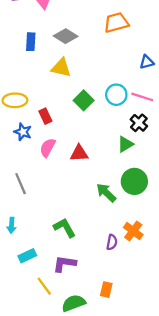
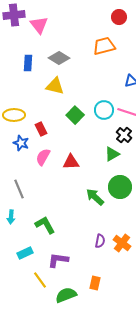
cyan arrow: (12, 225) -> (11, 217), moved
green L-shape: (65, 228) -> (45, 225), moved
orange cross: (133, 231) -> (122, 243), moved

